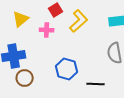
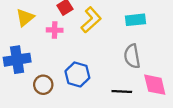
brown circle: (25, 78) -> (43, 85), moved
black line: (96, 84) -> (122, 92), moved

